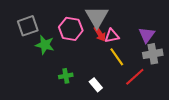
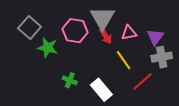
gray square: (28, 26) -> (30, 27), turned -30
pink triangle: (112, 36) -> (129, 33), moved
green cross: (66, 76) -> (70, 80), turned 32
white rectangle: (96, 85) -> (101, 90), size x1.5

